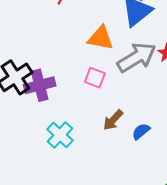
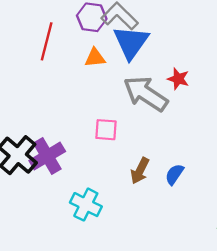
orange triangle: (101, 38) -> (95, 58), moved, size x0.7
gray arrow: (137, 57) -> (146, 94), turned -99

